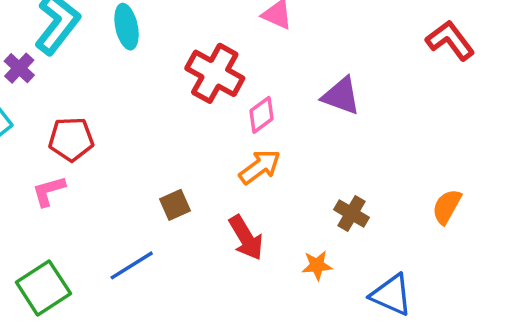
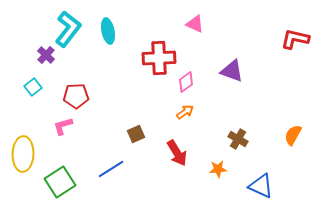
red L-shape: (450, 40) -> (295, 39), turned -40
red cross: (215, 73) -> (159, 58), turned -32
orange arrow: (260, 167) -> (185, 112), size x0.7

